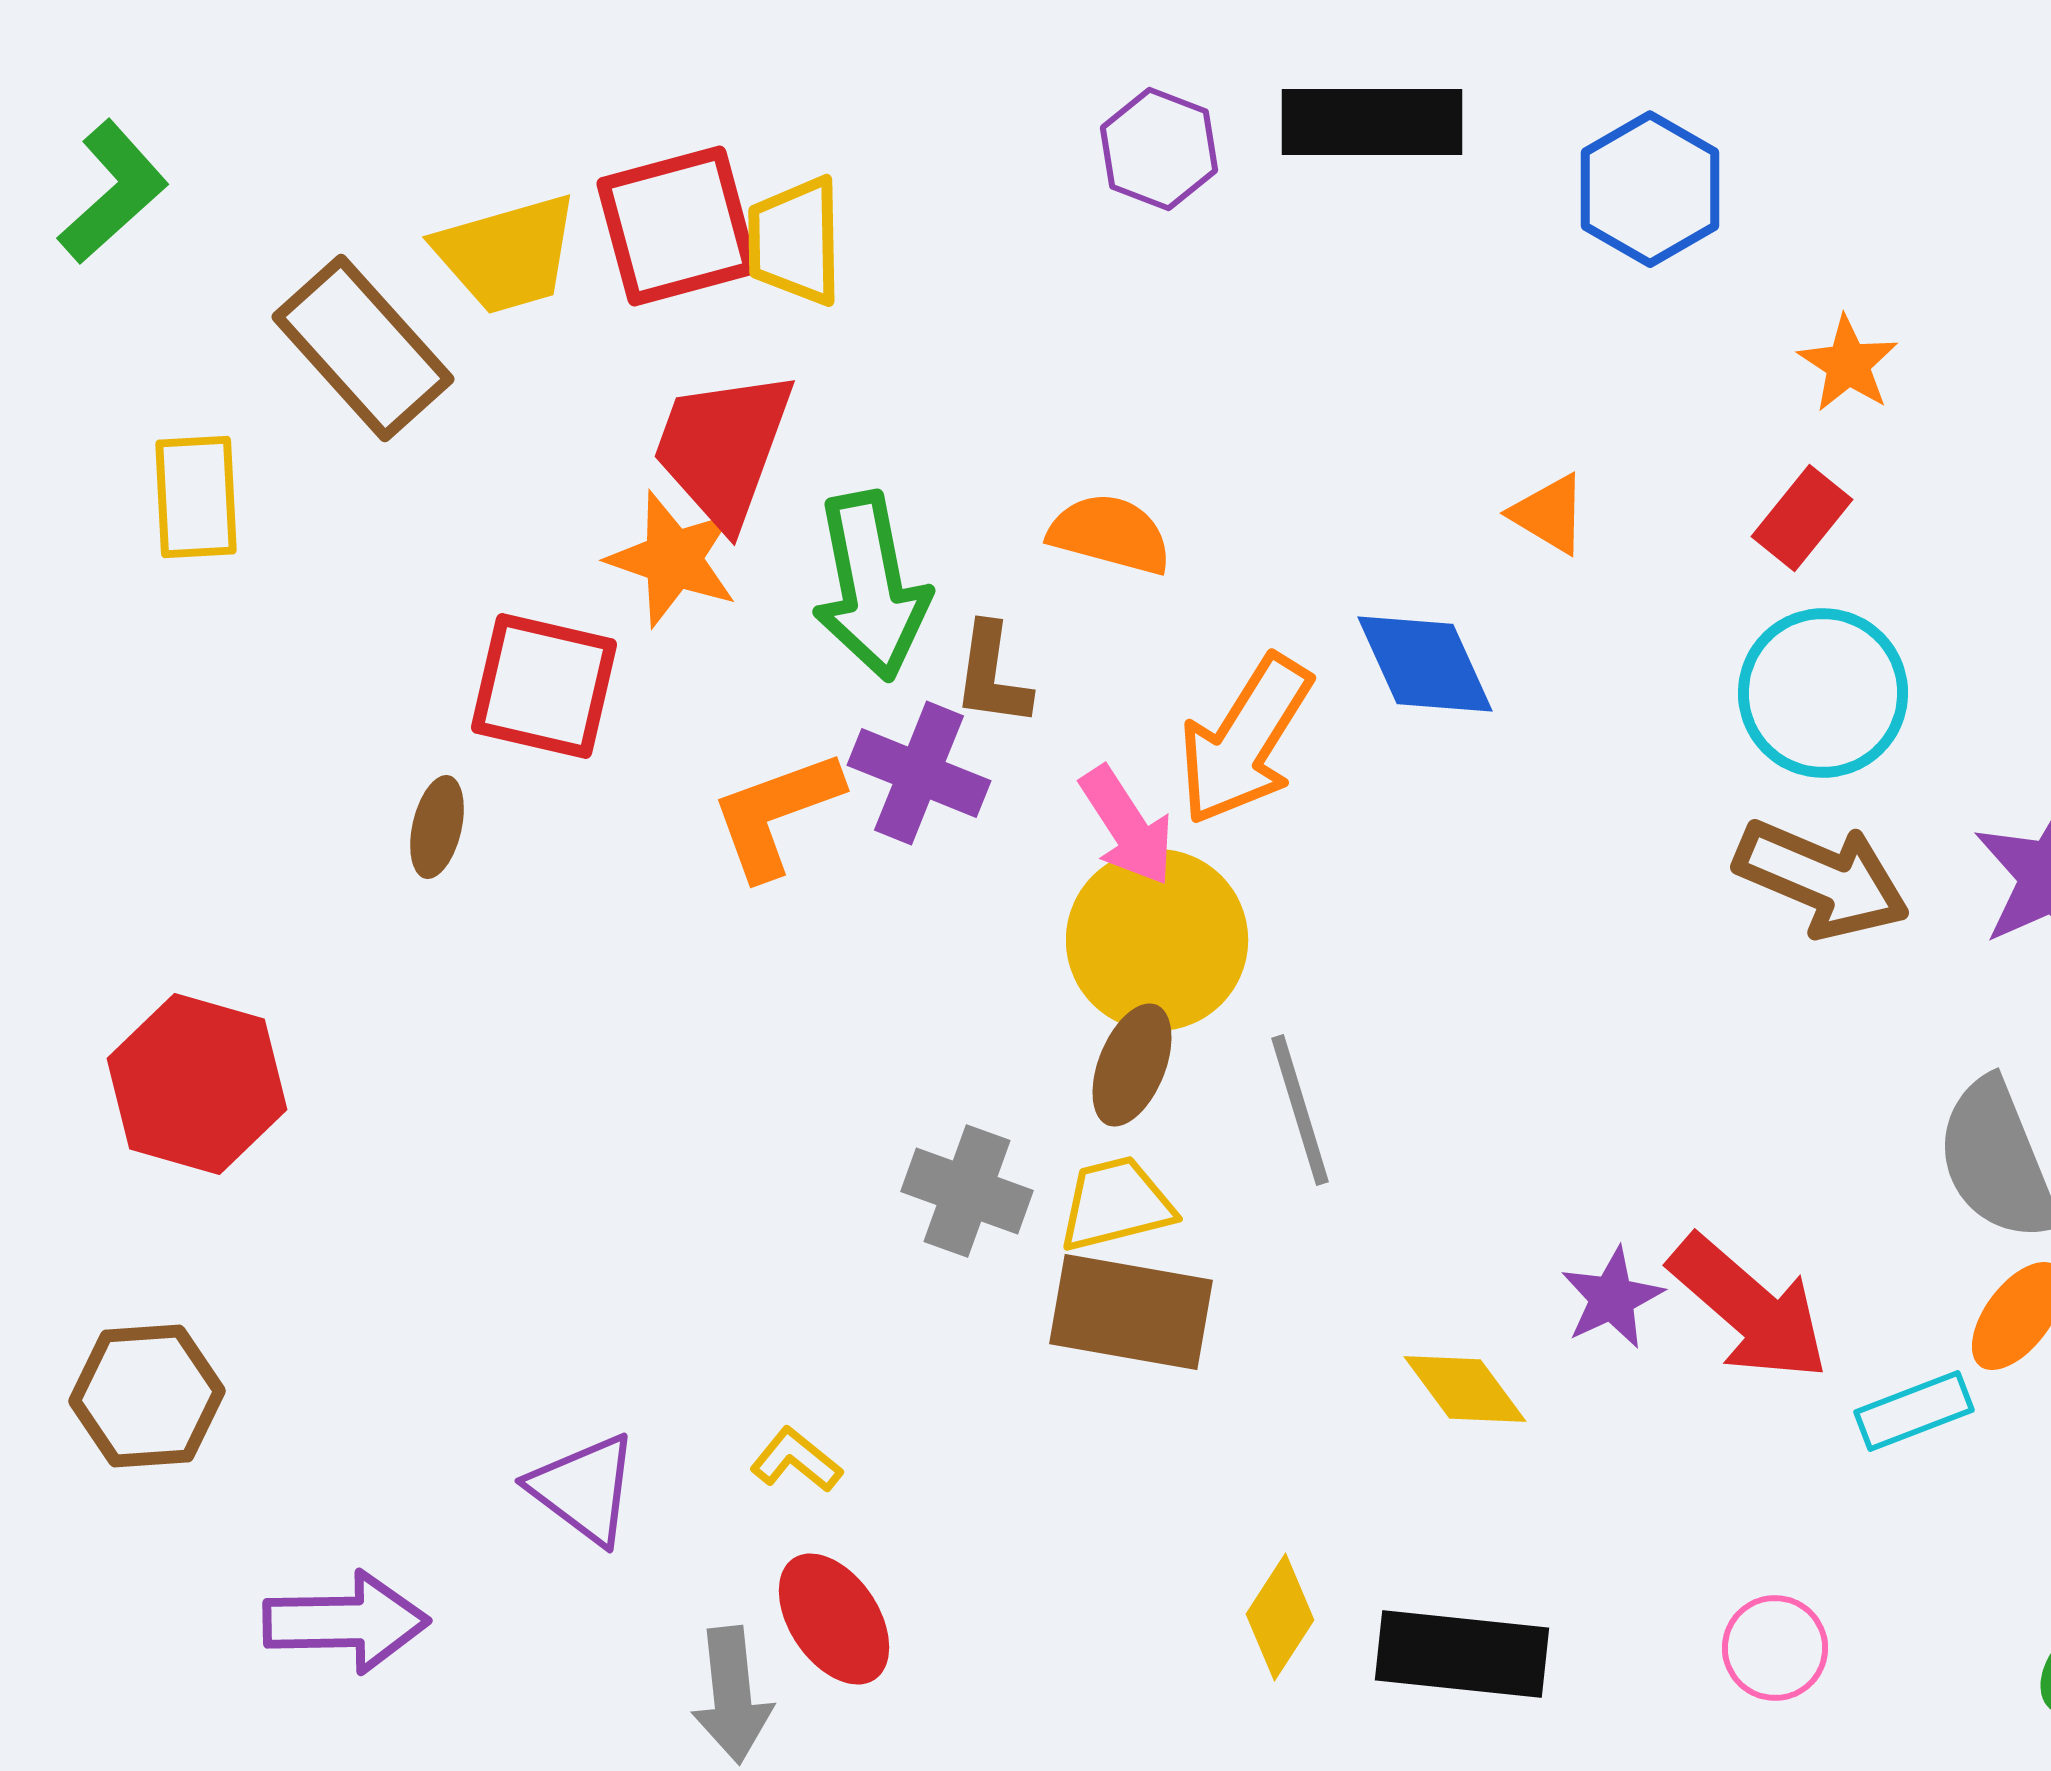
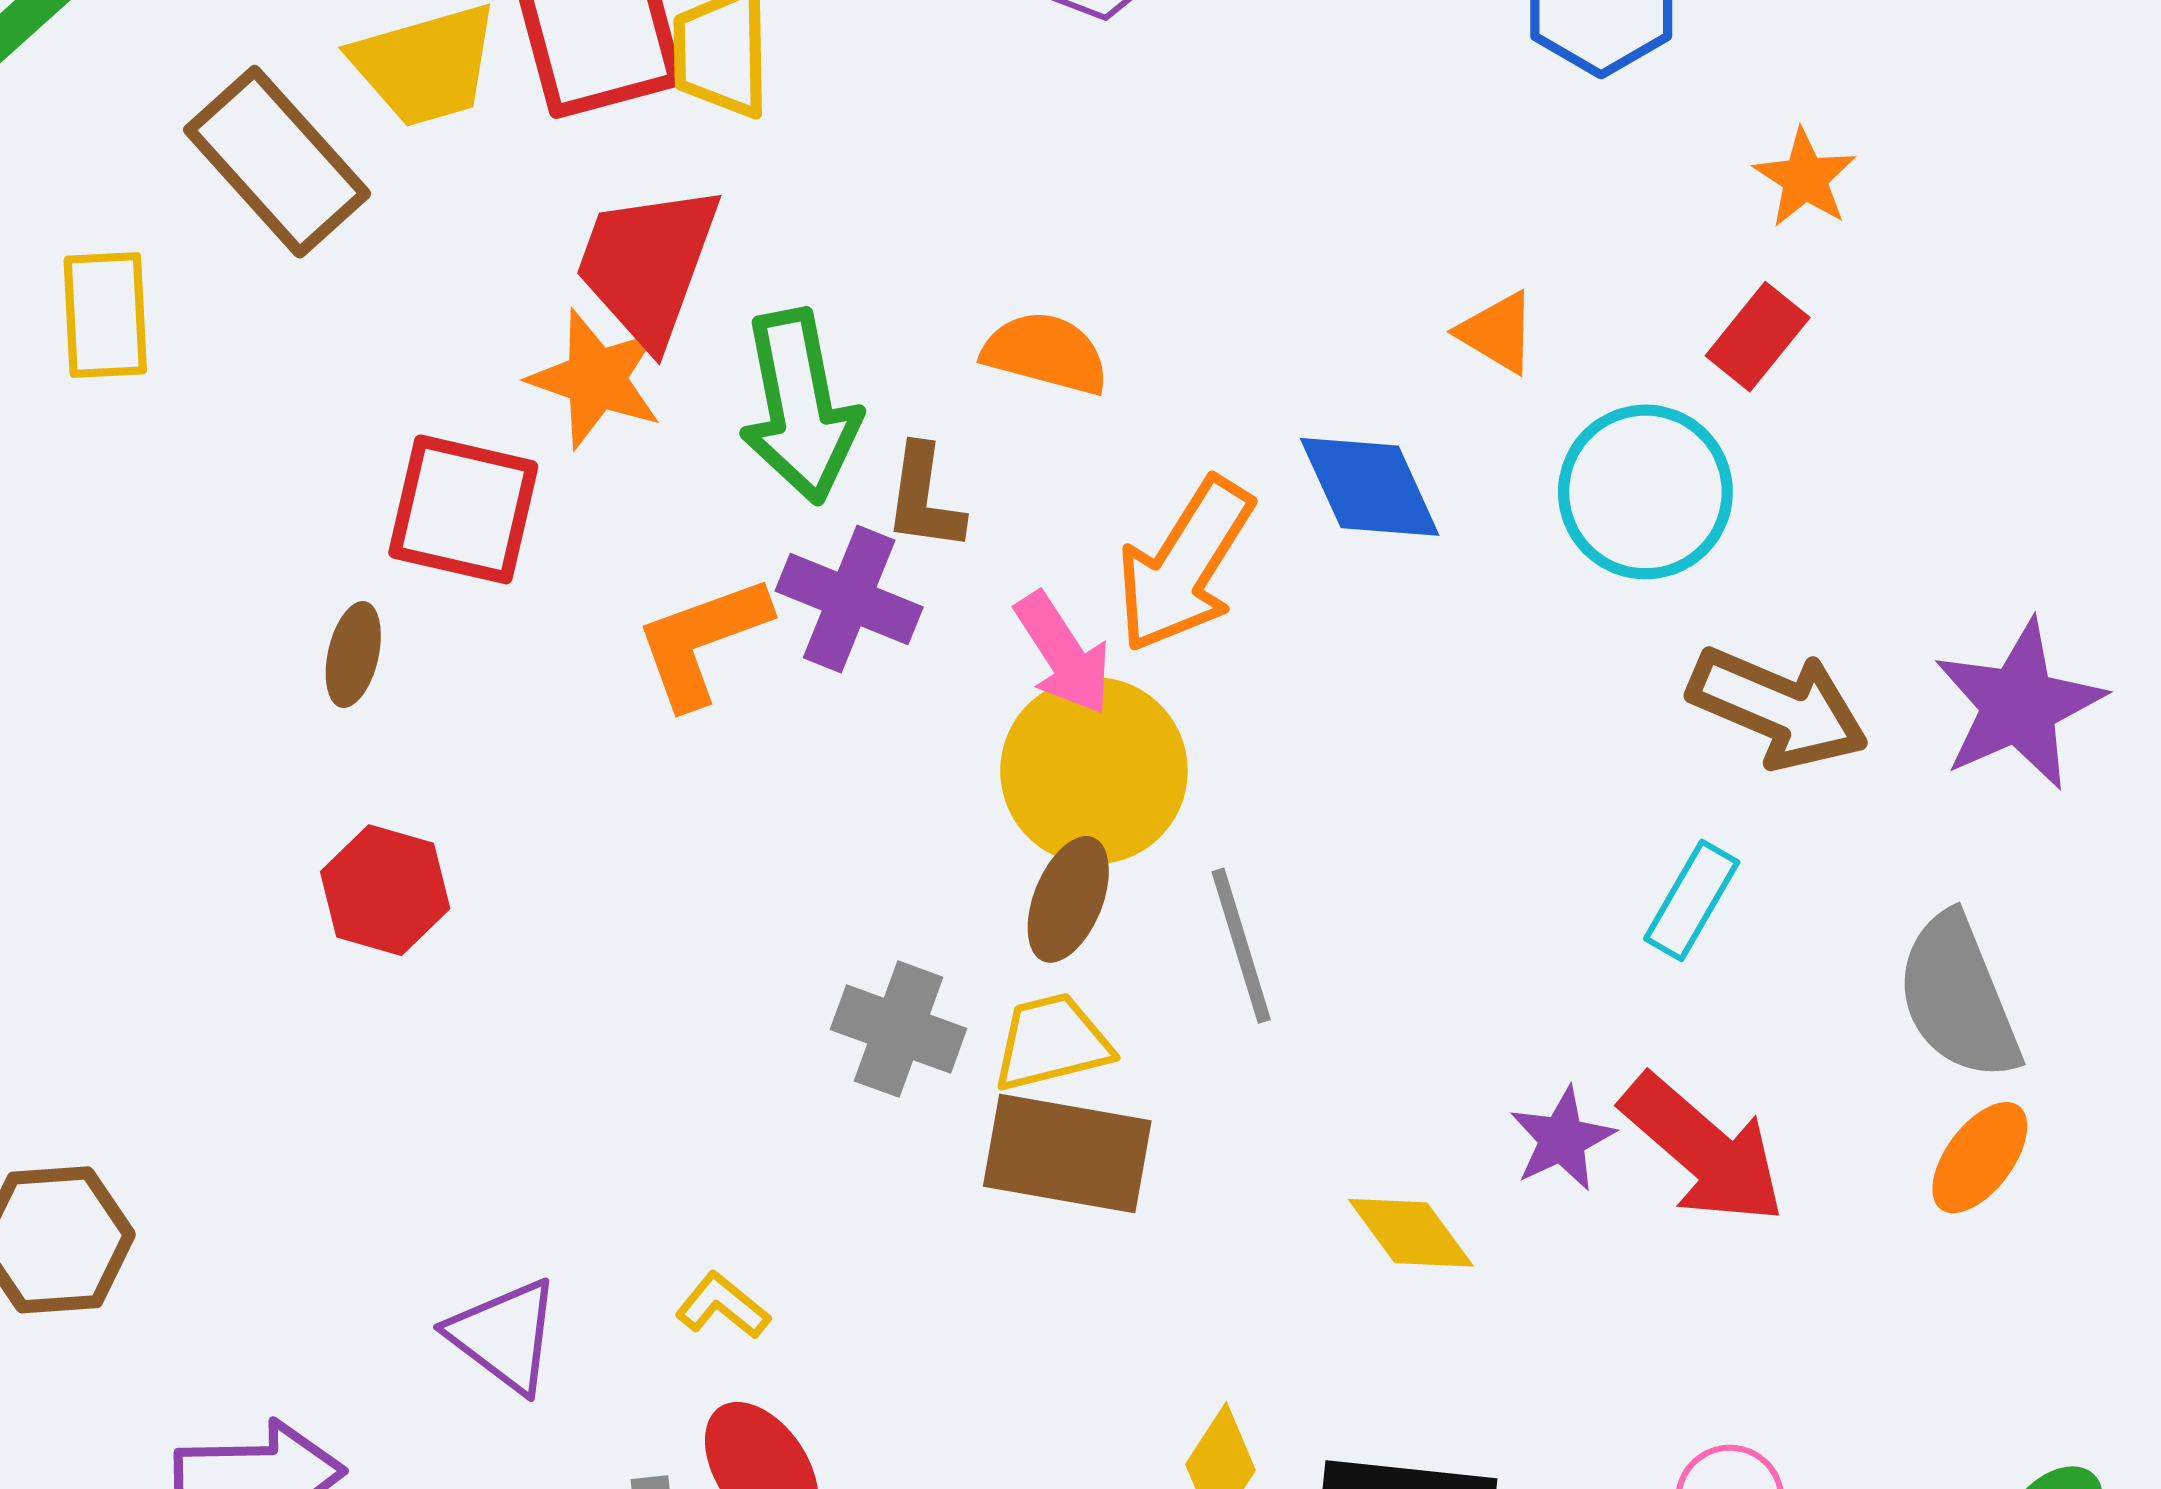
cyan circle: (1823, 693) -> (1645, 492), moved
red hexagon: (197, 1084) -> (385, 890), moved, size x0.7
cyan rectangle: (1914, 1411) -> (1692, 900), moved, turned -39

